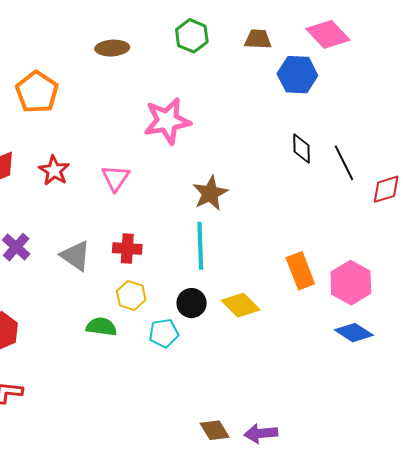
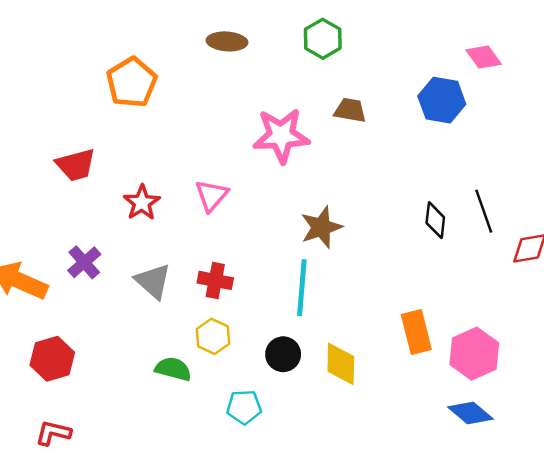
pink diamond: (328, 34) -> (484, 57), size x0.7
brown trapezoid: (258, 39) -> (350, 110), moved
black diamond: (301, 149) -> (435, 220), moved
red star: (54, 170) -> (142, 203), moved
yellow diamond: (241, 305) -> (341, 364), turned 39
cyan pentagon: (164, 333) -> (244, 407), moved

